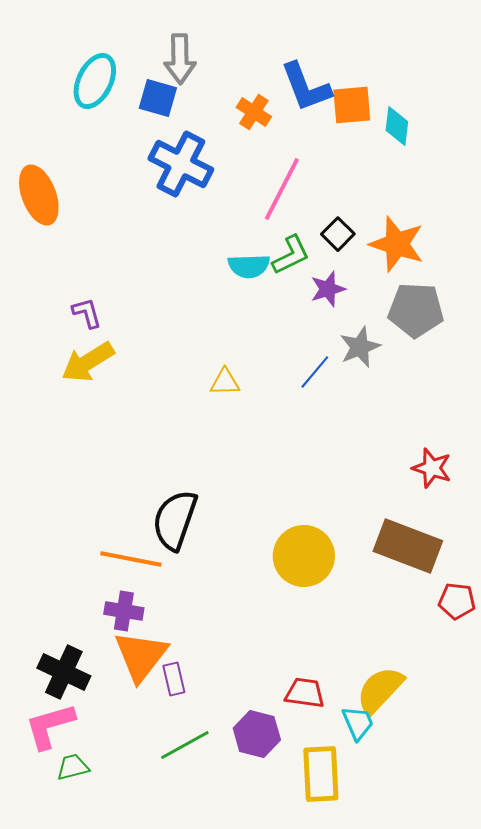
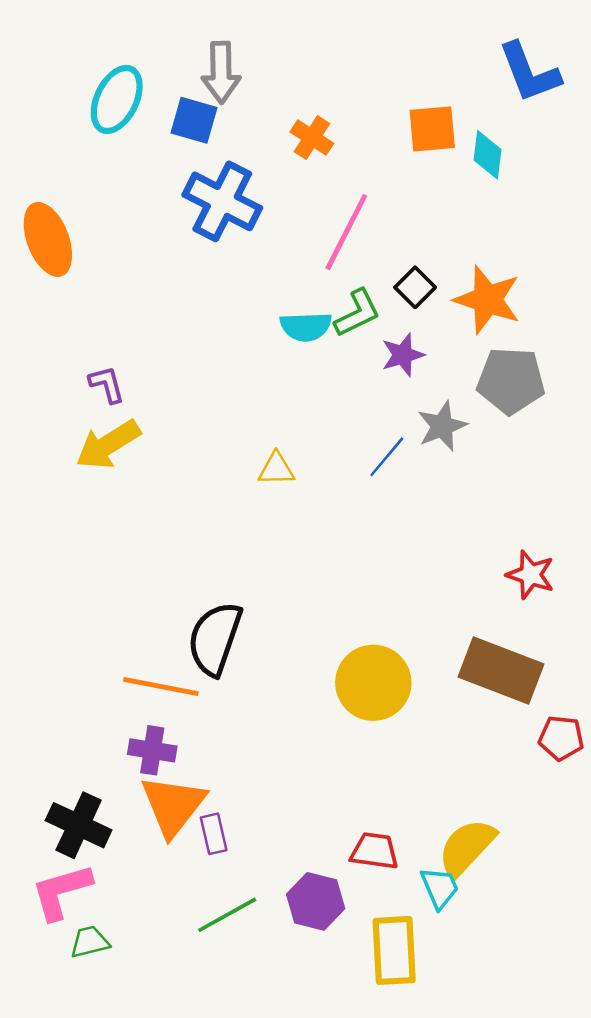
blue L-shape: (306, 87) -> (529, 72), moved

